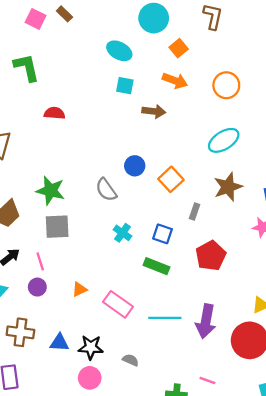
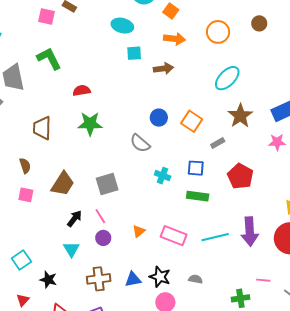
green star: (51, 191) -> (90, 124), moved
gray rectangle: (194, 211) -> (218, 143), turned 56
black star: (91, 347) -> (160, 277), turned 30

